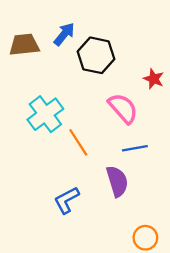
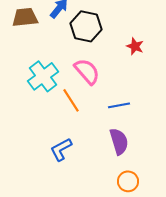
pink semicircle: (123, 108) -> (87, 71), moved
purple semicircle: (117, 181) -> (119, 141), moved

